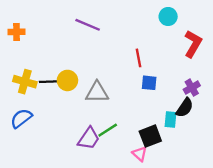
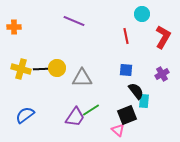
red line: (138, 58) -> (126, 36), moved
black semicircle: (185, 108) -> (136, 91), moved, turned -72
blue semicircle: (21, 118) -> (25, 115), moved

